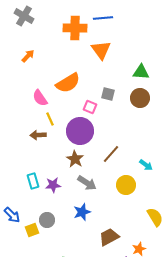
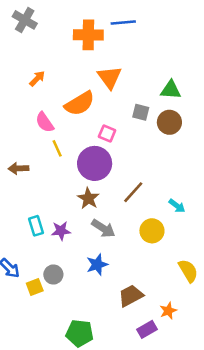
orange triangle: (101, 50) -> (110, 77), moved
orange arrow: (28, 56) -> (37, 79), moved
gray square: (108, 94) -> (141, 112), moved
brown arrow: (38, 135) -> (18, 168), moved

